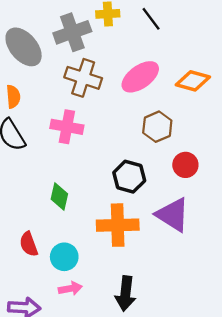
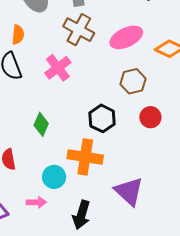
pink cross: (67, 127) -> (58, 68), turned 32
purple triangle: (173, 215) -> (129, 191), moved
cyan circle: (64, 257) -> (54, 177), moved

